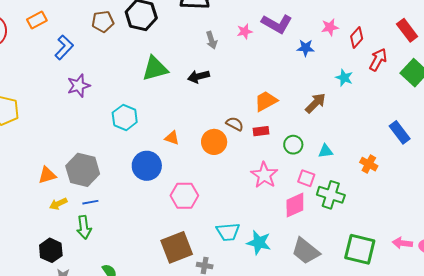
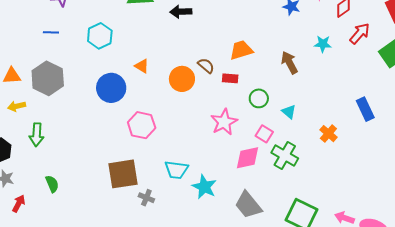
cyan star: (344, 78) -> (323, 44), turned -30
brown arrow: (316, 103) -> (289, 63), turned -85
cyan triangle: (326, 151) -> (289, 112), turned 35
blue line: (90, 202) -> (51, 32), moved

